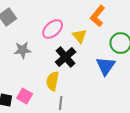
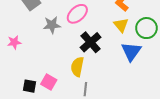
yellow triangle: (80, 36) -> (121, 25), moved
gray star: (23, 50) -> (52, 25), moved

